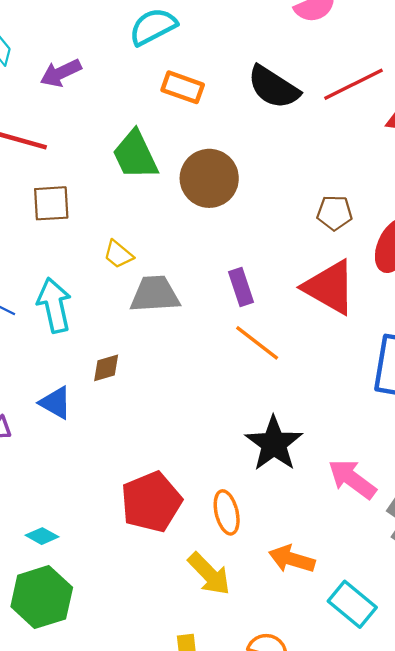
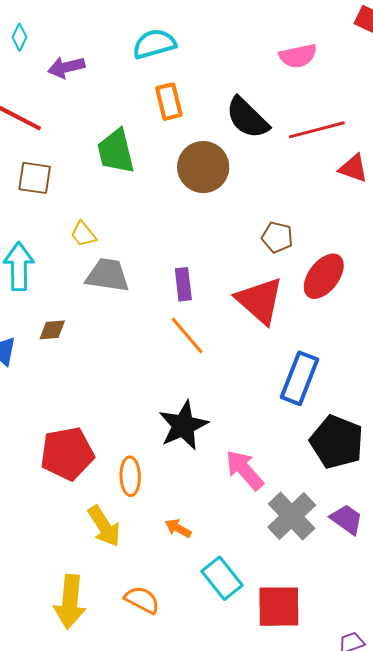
orange rectangle: (183, 87) -> (169, 102), turned 45
brown circle: (209, 178) -> (203, 167), moved
orange arrow: (292, 559) -> (178, 528), size x0.7

